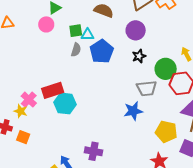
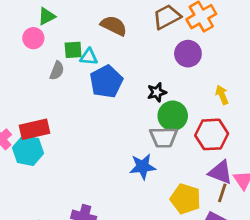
purple circle: (136, 30) -> (188, 54), moved
gray semicircle: (76, 50) -> (57, 71), moved
green circle: (166, 69) -> (173, 116), moved
cyan hexagon: (65, 103) -> (28, 150), moved

